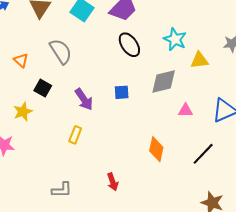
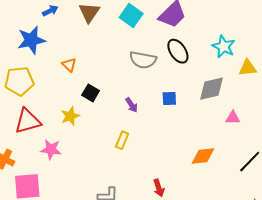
gray semicircle: (61, 51) -> (143, 60), moved, turned 132
purple arrow: (84, 99) -> (132, 105), size x0.7
orange diamond: (156, 149) -> (203, 156), turned 70

